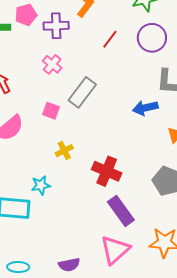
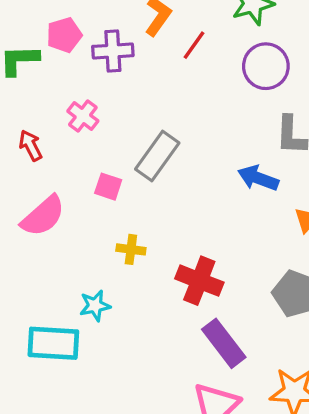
red line: (110, 39) -> (194, 45), moved
pink cross: (52, 64) -> (83, 116), moved
blue arrow: (145, 108) -> (258, 178), turned 35
yellow cross: (64, 151) -> (131, 249), turned 36

